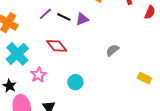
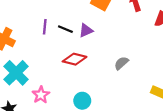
purple line: (45, 14) -> (45, 27), turned -40
red diamond: (57, 46) -> (75, 59), moved, turned -35

